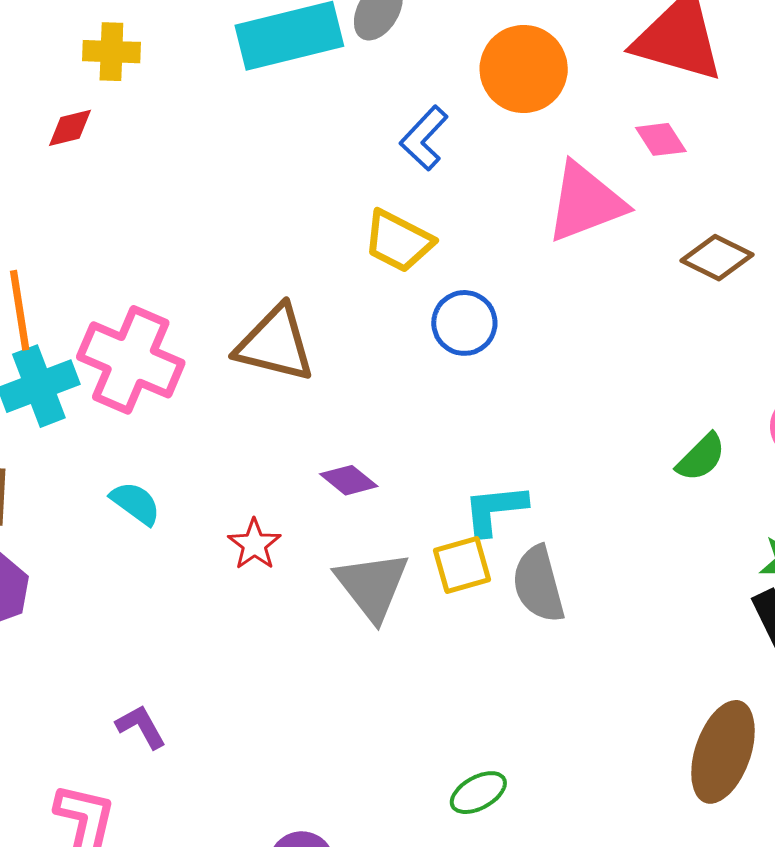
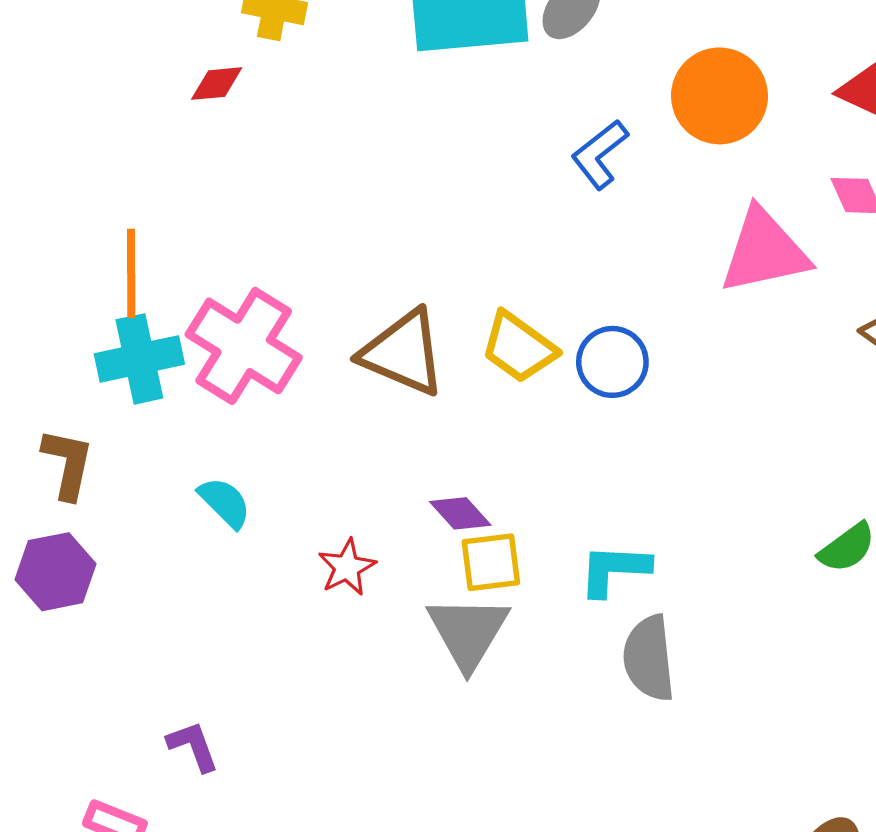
yellow trapezoid: (398, 241) -> (519, 347), moved
yellow square: (462, 565) -> (491, 562), moved

